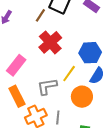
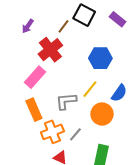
red cross: (50, 42) -> (50, 50), moved
blue hexagon: (90, 53) -> (100, 58), moved
gray line: (58, 117) -> (75, 134), turned 32

